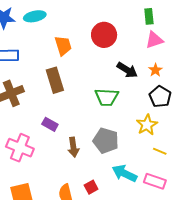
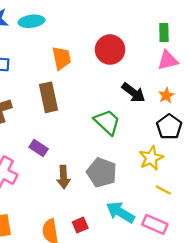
green trapezoid: (107, 97) -> (107, 122), turned -145

